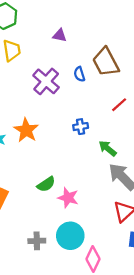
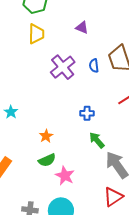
orange star: (26, 130) -> (46, 136), moved, size x0.6
green arrow: (108, 148) -> (97, 140), moved

